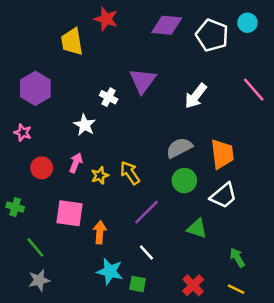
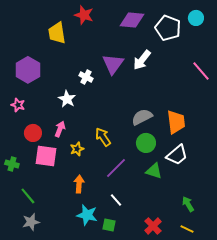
white arrow: (196, 96) -> (142, 60), moved
yellow star: (100, 175) -> (77, 149), moved
pink square: (69, 213) -> (46, 156), moved
green triangle: (197, 228) -> (154, 171), moved

